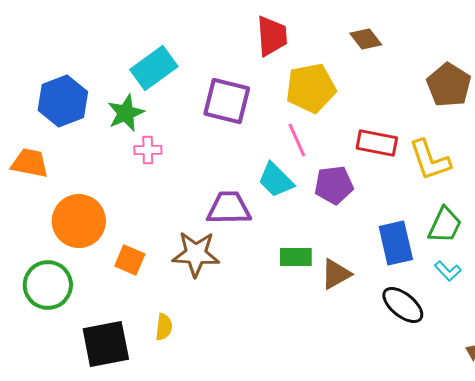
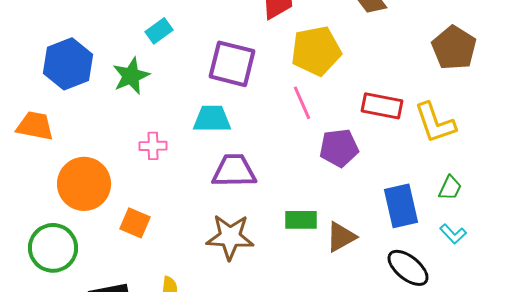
cyan rectangle: (154, 68) -> (159, 31), size x0.6
pink cross: (148, 150) -> (153, 146), moved
cyan trapezoid: (276, 180) -> (212, 119), moved, turned 135
green trapezoid: (445, 225) -> (450, 188), size x0.7
brown star: (196, 254) -> (230, 237), moved

